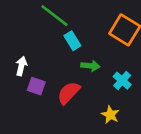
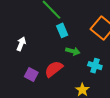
cyan cross: (122, 81) -> (95, 66), turned -32
purple square: (36, 86) -> (31, 75), moved

